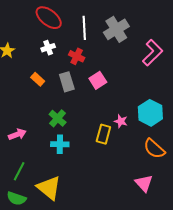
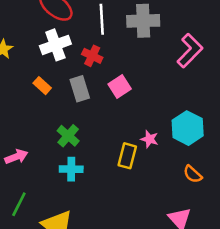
gray cross: (116, 29) -> (143, 21), turned 30
white cross: (48, 48) -> (55, 45), size x1.6
orange semicircle: (154, 149) -> (193, 174), size x0.7

